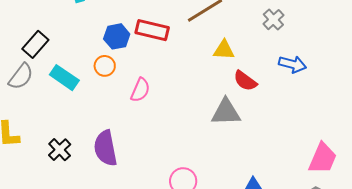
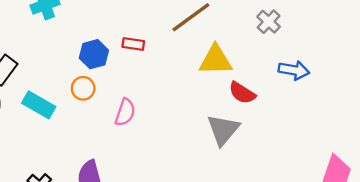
red rectangle: (152, 30) -> (133, 44), size x0.6
yellow triangle: (224, 50) -> (216, 60), size x1.4
gray triangle: (226, 112) -> (223, 130), turned -44

